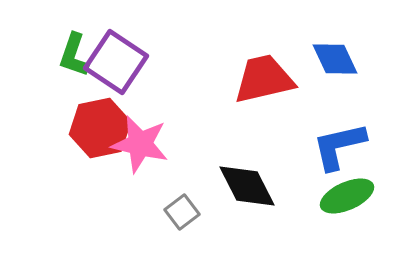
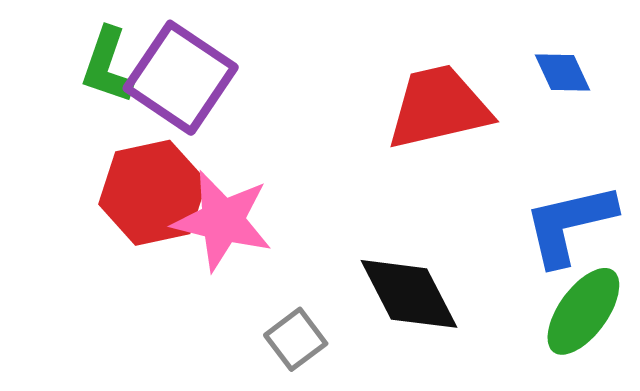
blue diamond: (335, 59) -> (562, 72), size x0.7
green ellipse: (347, 196) -> (583, 311), turned -30

